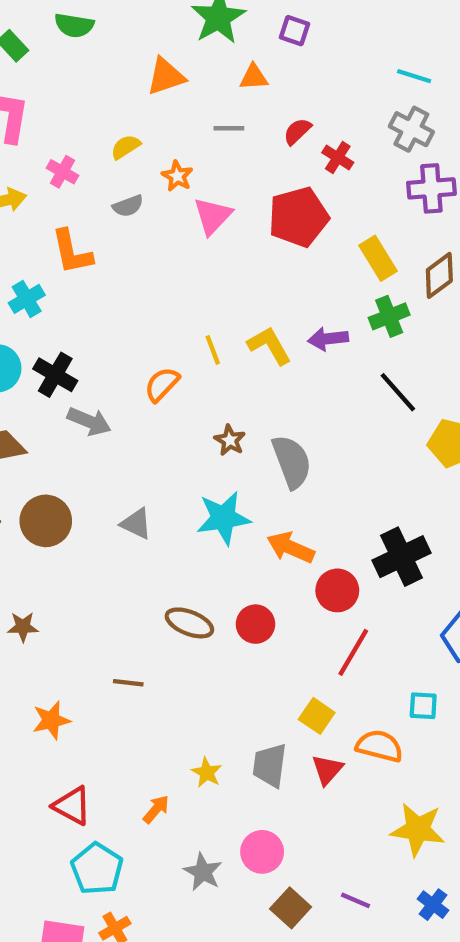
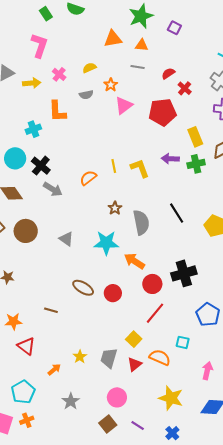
orange triangle: (254, 77) -> (142, 45), moved
purple arrow: (328, 339) -> (170, 159), moved
black line: (398, 392) -> (177, 213), moved
red triangle: (72, 806) -> (26, 346), moved
pink circle: (262, 852) -> (117, 397), moved

